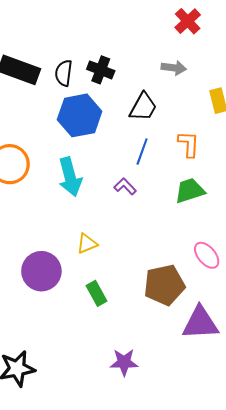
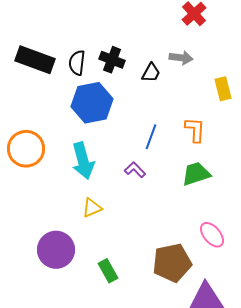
black trapezoid: (143, 107) -> (151, 73), moved, size x0.7
yellow triangle: (87, 244) -> (92, 208), moved

